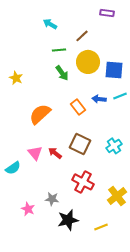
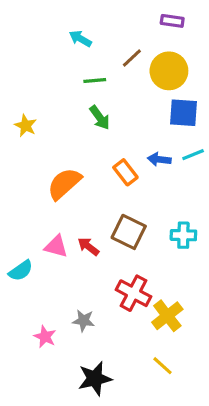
yellow circle: (88, 62) -> (169, 71), moved
cyan cross: (114, 146) -> (183, 235), turned 35
pink triangle: (35, 153) -> (56, 246), turned -35
yellow cross: (117, 196) -> (167, 316), moved
black star: (68, 220) -> (95, 379), moved
yellow line: (101, 227) -> (162, 366), turned 64

